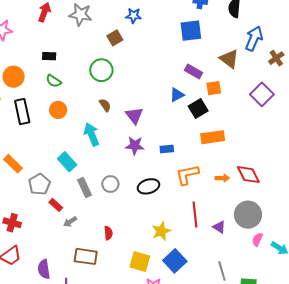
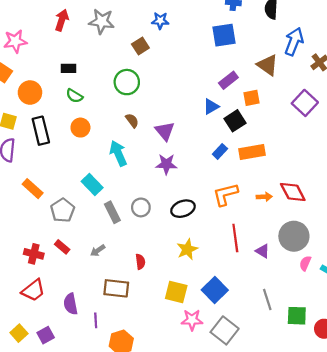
purple rectangle: (193, 72) -> (228, 80), turned -66
blue rectangle: (167, 149) -> (220, 151), moved, turned -40
red rectangle: (56, 205) -> (62, 247), moved
yellow star: (161, 231) -> (187, 249), moved

